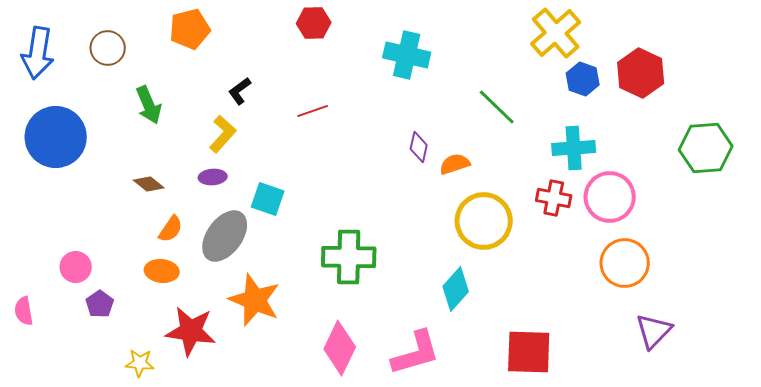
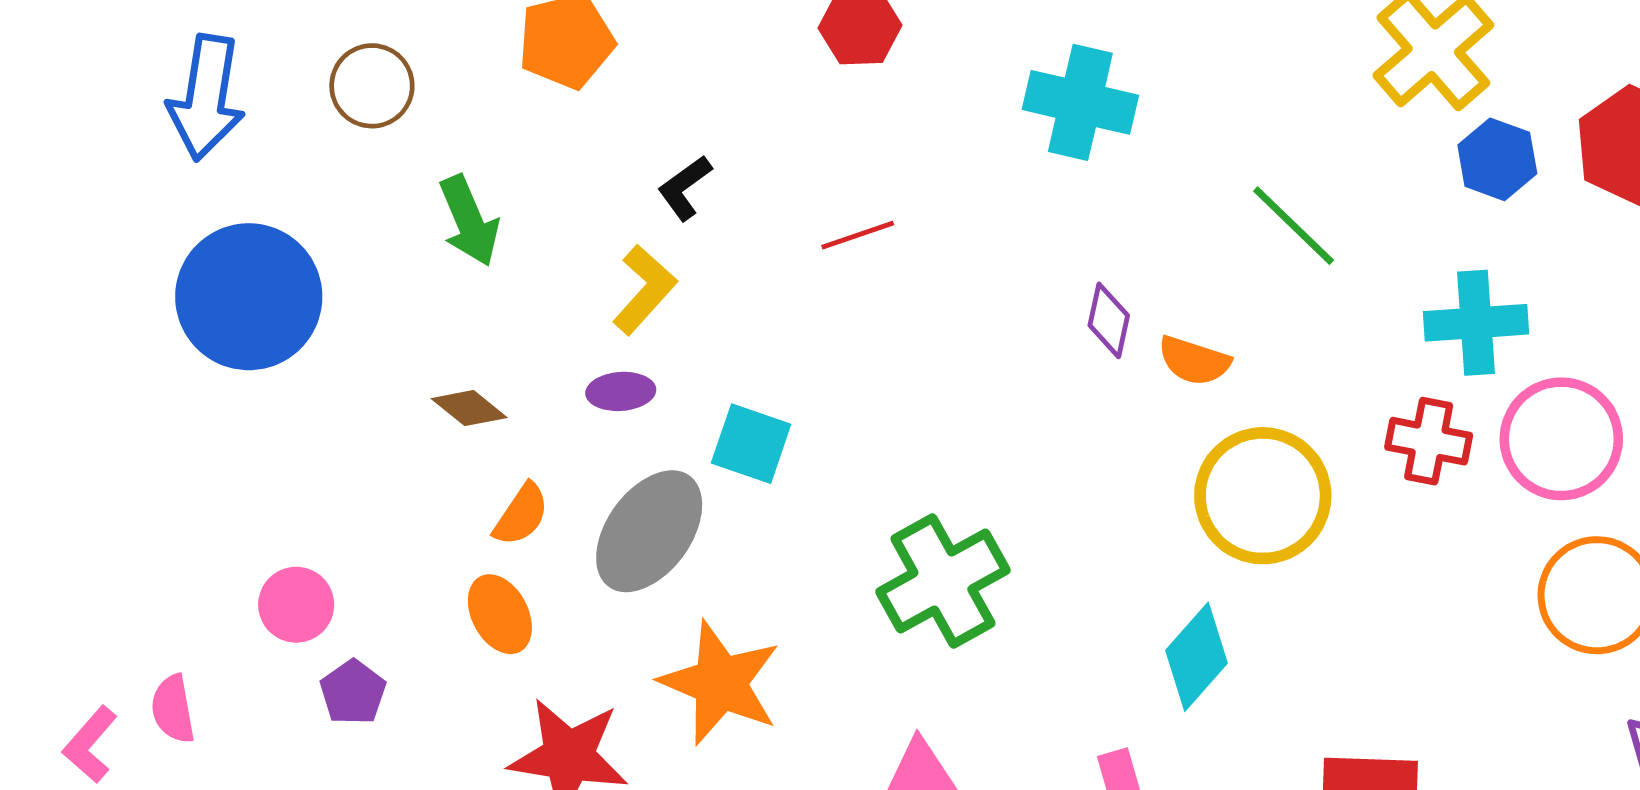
orange semicircle: (455, 164) -> (1194, 361), turned -144
green cross: (349, 257) -> (943, 581), turned -30
orange ellipse: (162, 271) -> (500, 614), turned 56

